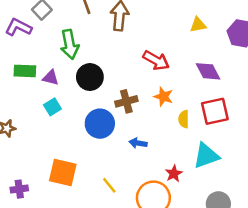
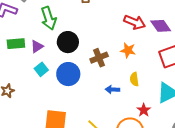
red arrow: (156, 60) -> (135, 22), moved
purple triangle: (51, 78) -> (37, 46), turned -40
yellow semicircle: (184, 119) -> (134, 79), moved
blue circle: (100, 124) -> (68, 74), moved

